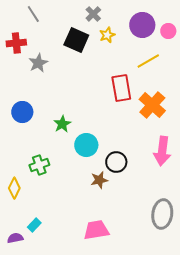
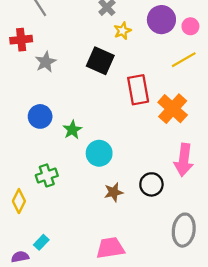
black square: (76, 40) -> (100, 61), moved
yellow line: (148, 61) -> (184, 60), moved
blue circle: (22, 112) -> (40, 116), moved
black circle: (116, 162) -> (151, 184), moved

